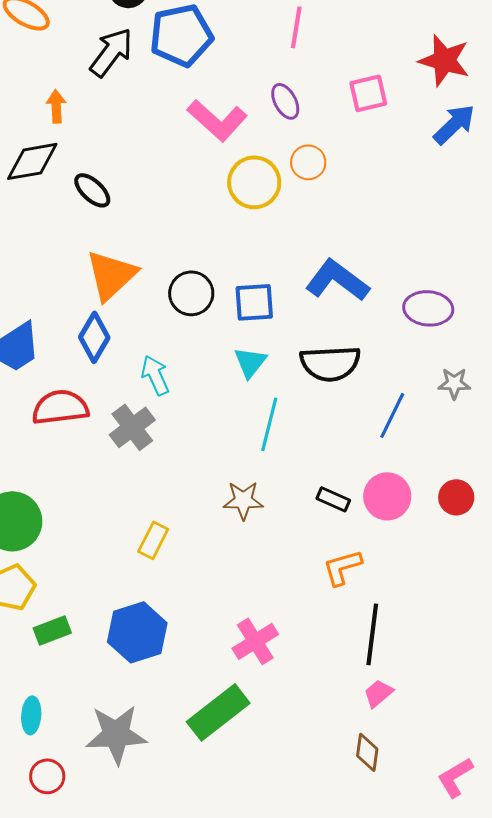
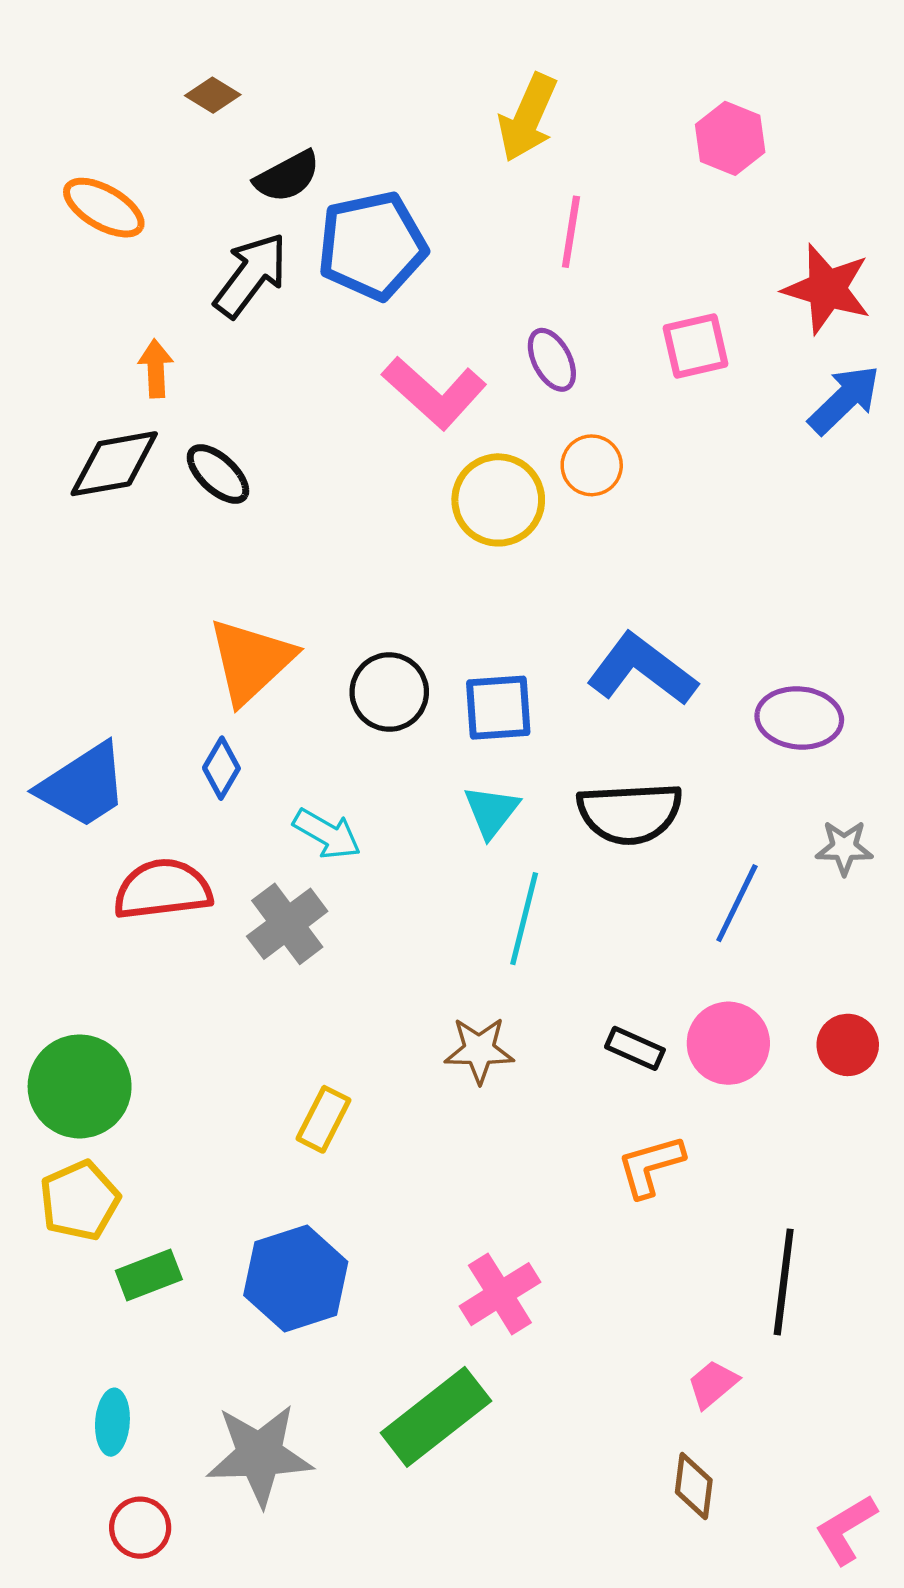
black ellipse: (92, 190) -> (218, 474), moved
blue diamond: (94, 337) -> (221, 768), size x0.7
cyan arrow: (155, 375) -> (327, 834), turned 144
black line: (372, 634) -> (784, 1282), moved

